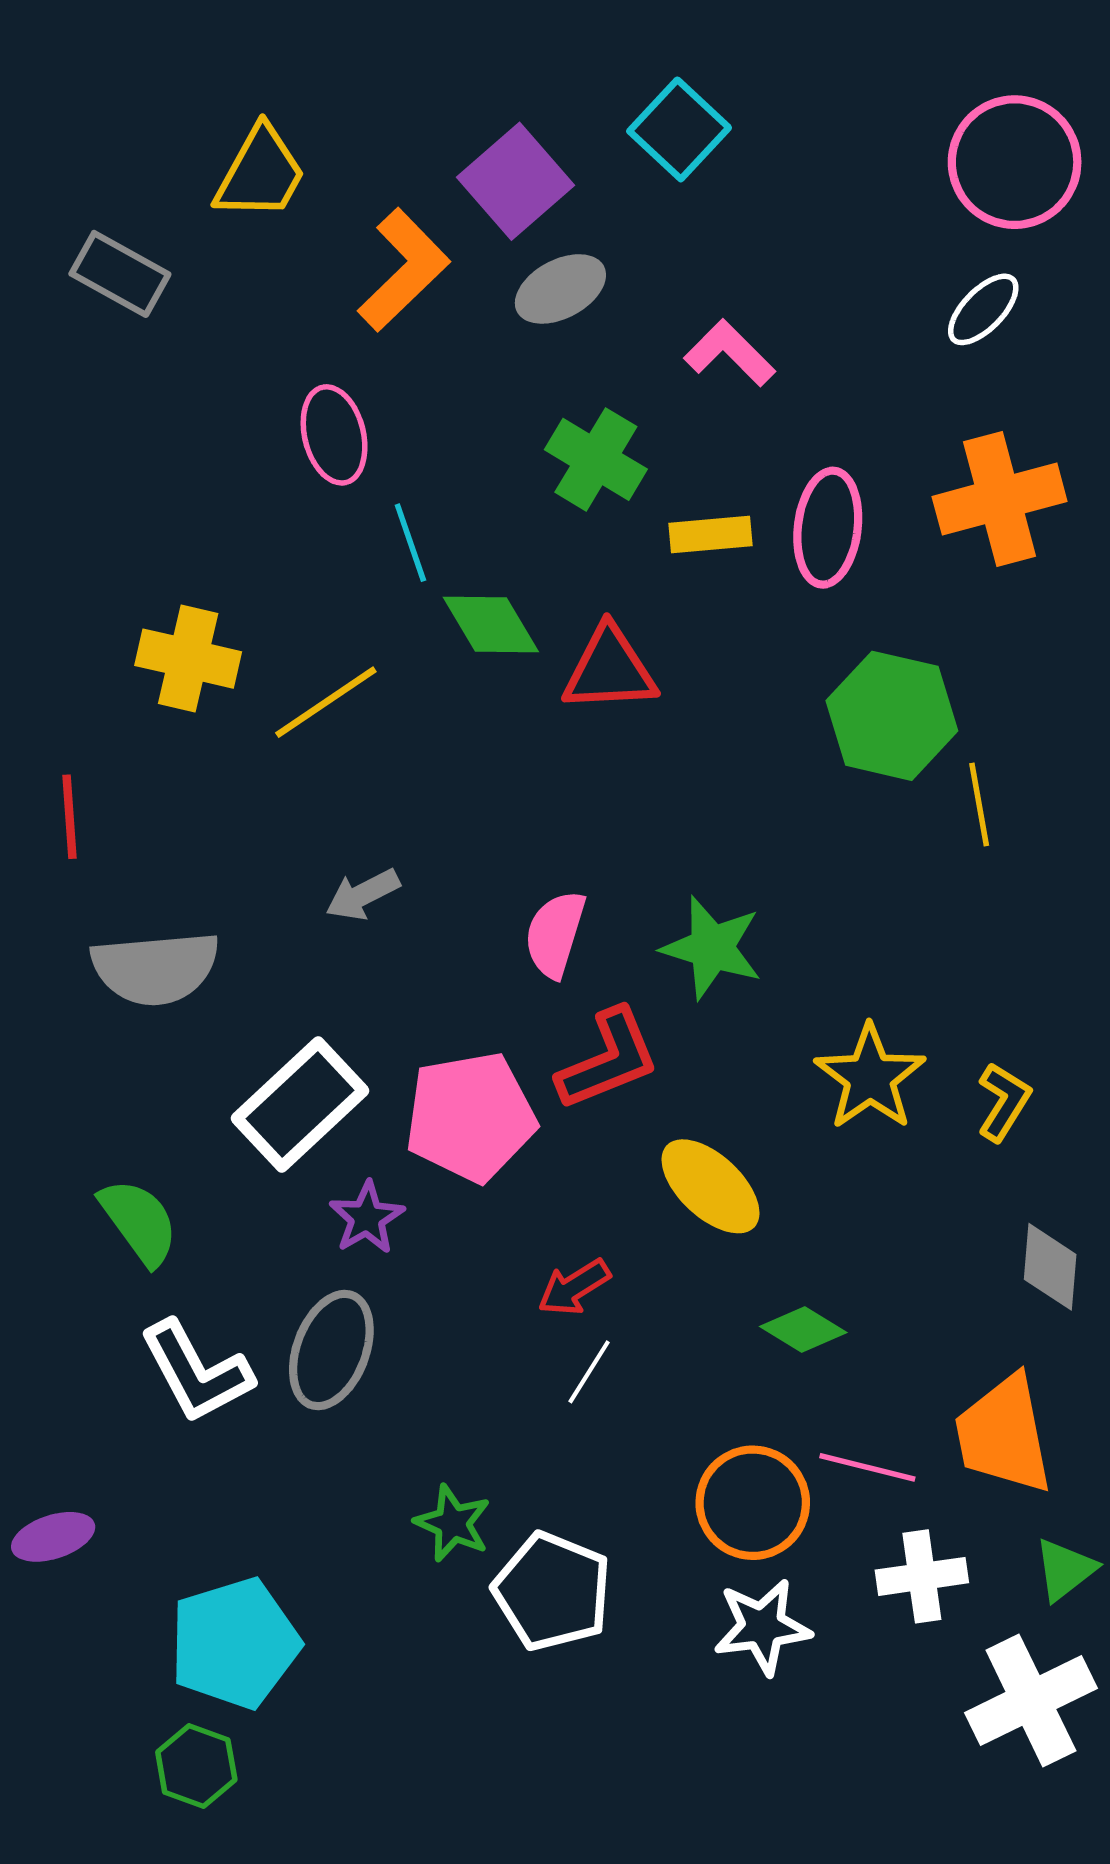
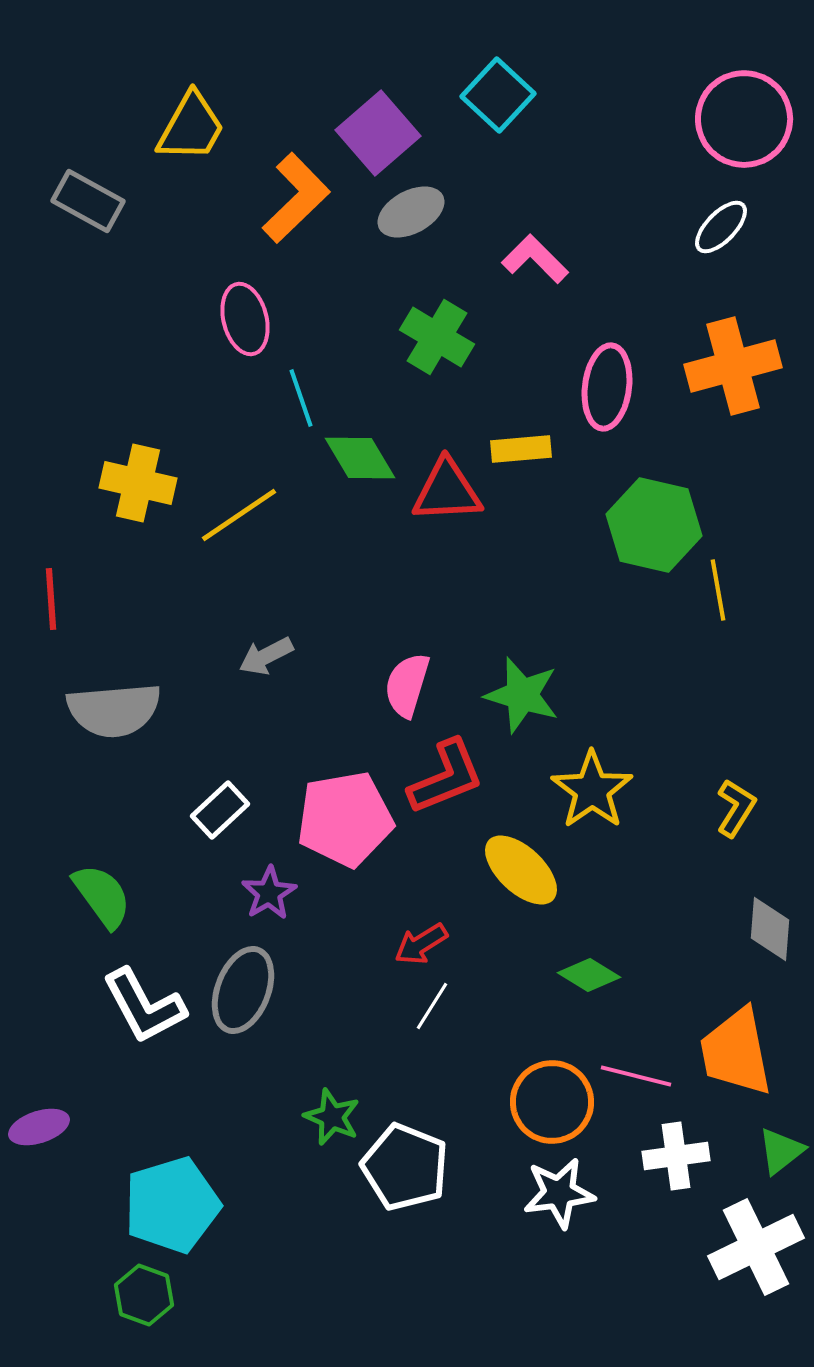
yellow rectangle: (710, 534) -> (521, 449), moved
yellow star: (870, 1077) -> (592, 790), moved
white rectangle: (300, 1105) -> (220, 810), size x0.6

